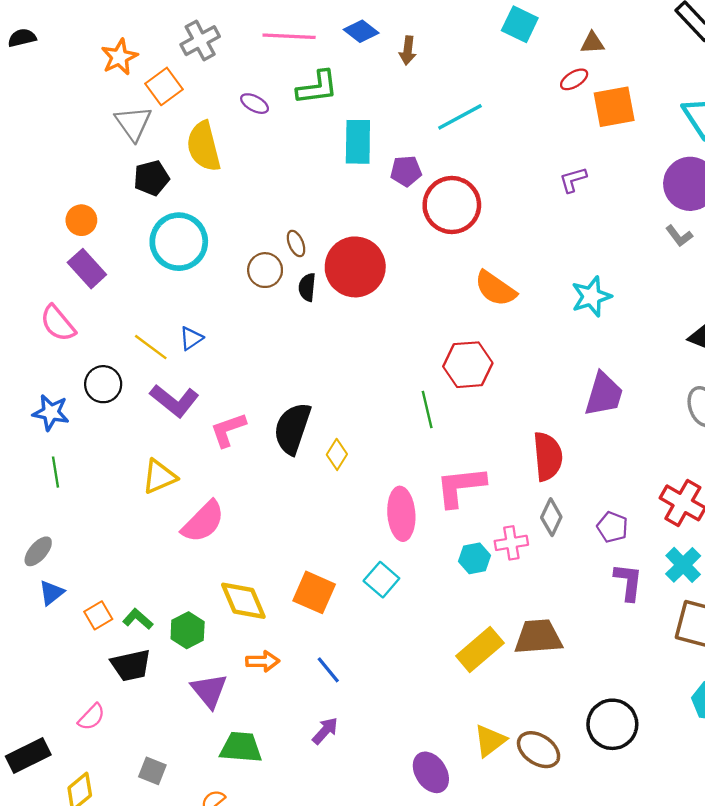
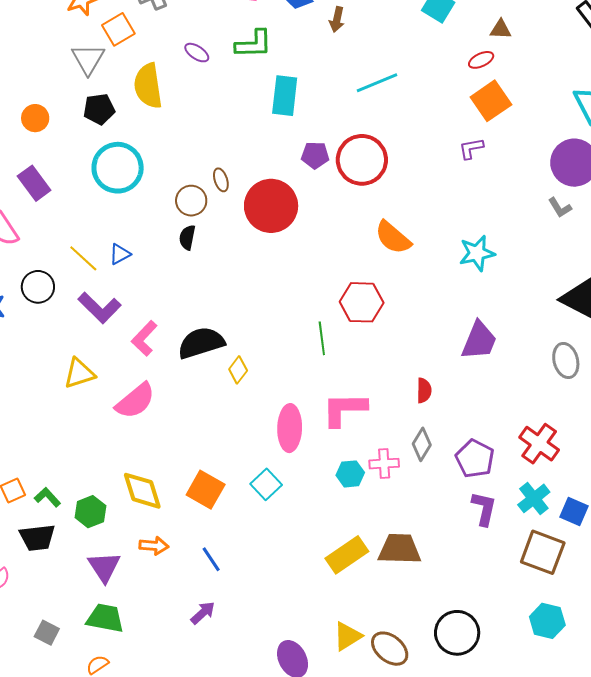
orange square: (614, 107) -> (491, 101), moved, turned -30
purple pentagon: (406, 171) -> (315, 155), moved
orange circle: (81, 220) -> (35, 118), moved
black semicircle: (307, 287) -> (187, 237), moved
black semicircle: (292, 428) -> (201, 343), turned 48
pink L-shape: (228, 430) -> (144, 338), turned -33
red semicircle: (548, 456) -> (424, 390), size x0.6
pink semicircle: (203, 522) -> (135, 401), moved
purple pentagon: (612, 527) -> (475, 459), size x1.4
green trapezoid: (241, 747) -> (105, 618), moved

